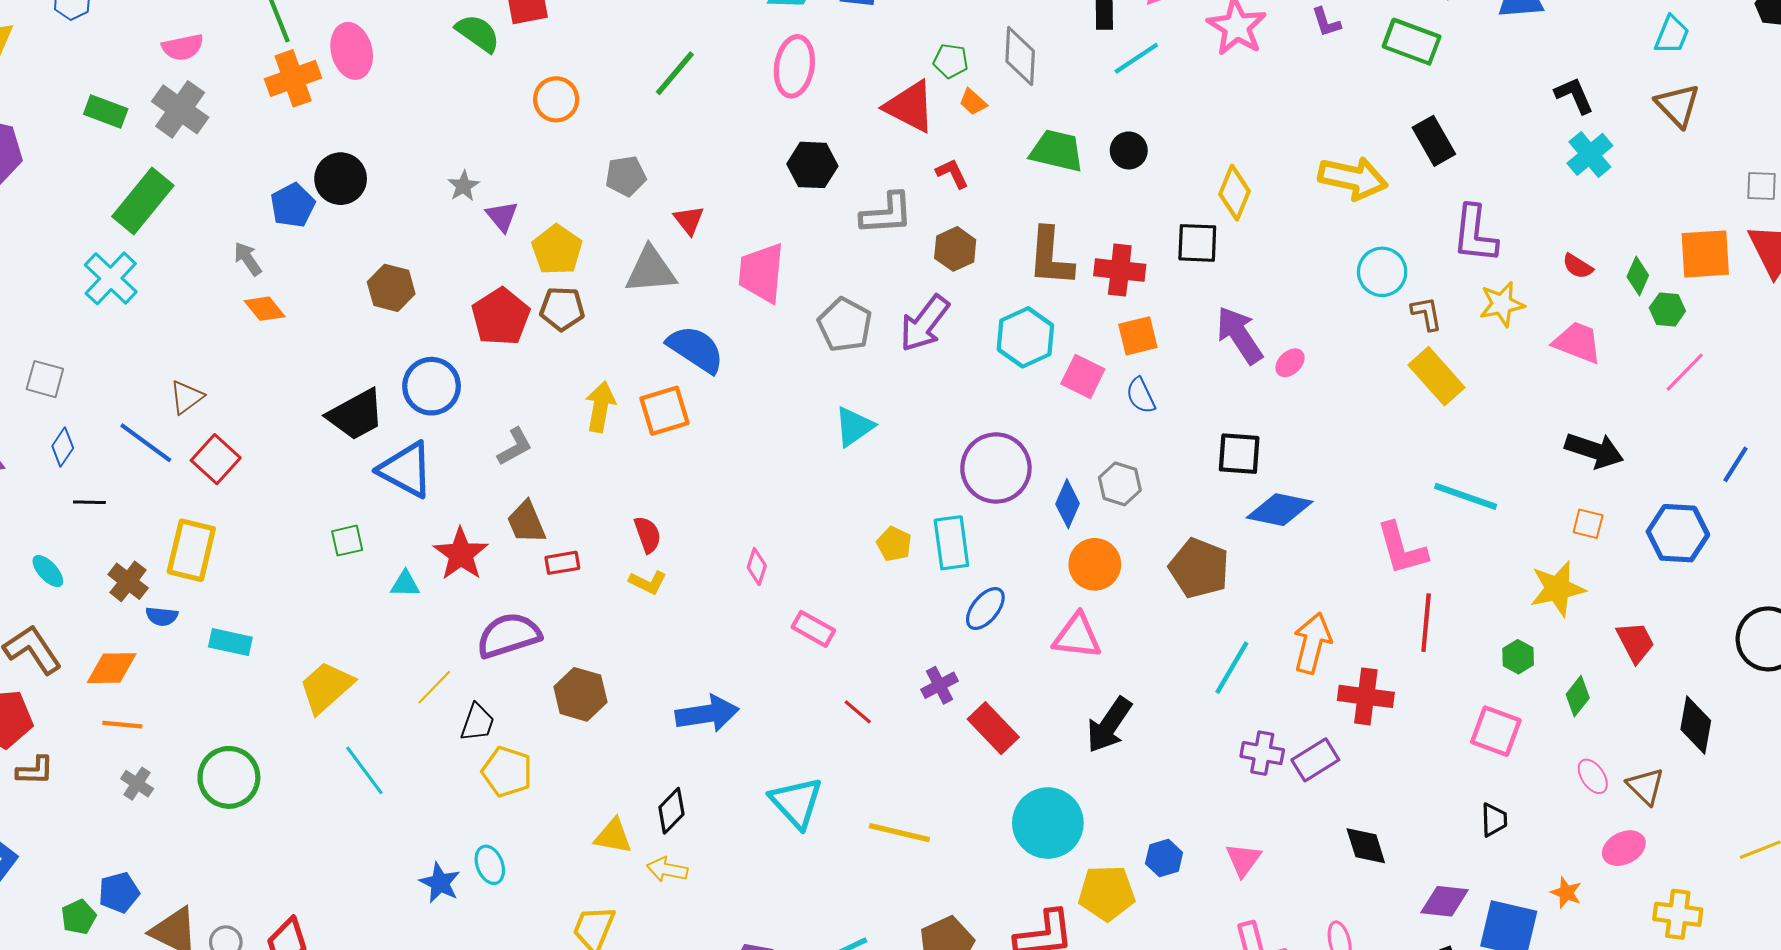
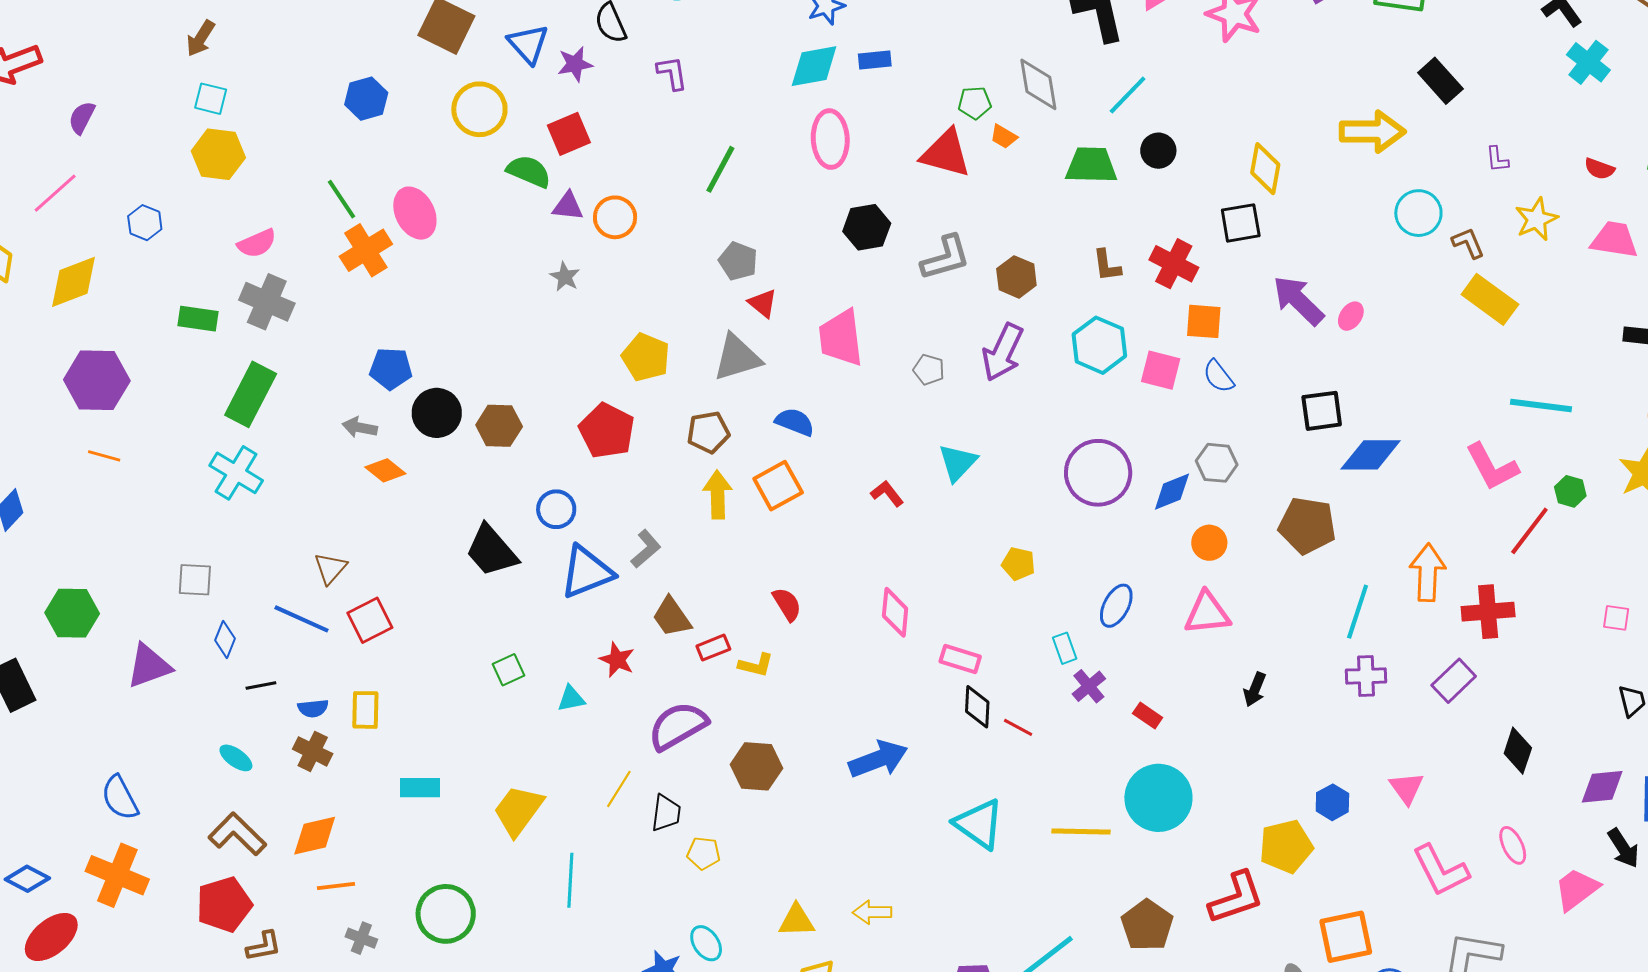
cyan line: (1136, 58) -> (1128, 95), moved
red L-shape: (952, 173) -> (887, 493), moved
gray pentagon: (626, 176) -> (738, 261), moved, turned -30
black circle: (341, 179) -> (437, 413), moved
gray star: (464, 186) -> (565, 277), moved
blue pentagon: (293, 205) -> (391, 369), turned -30
purple triangle: (502, 216) -> (568, 206), moved, turned -32
purple L-shape: (1475, 234) -> (1497, 159), size x0.5
brown L-shape: (1051, 257) -> (1107, 265), size x0.6
gray arrow: (248, 259) -> (360, 427), turned -32
red cross: (1120, 270) -> (1174, 264), turned 33
brown pentagon: (562, 309) -> (708, 432), moved
gray pentagon: (845, 325) -> (929, 370), size x0.6
orange square: (1138, 336) -> (1204, 321), turned 30
blue semicircle: (696, 349) -> (795, 422), size x0.7
blue circle: (432, 386) -> (556, 509), size x0.7
black trapezoid: (356, 415) -> (491, 551), turned 90
red square: (216, 459) -> (370, 620), turned 33
blue triangle: (406, 470) -> (587, 572), moved, turned -38
blue diamond: (1068, 504) -> (1172, 492), turned 57
cyan rectangle: (951, 543) -> (1065, 648), moved, size x0.6
yellow rectangle: (191, 550) -> (365, 710), size x0.7
red star: (461, 554) -> (617, 660), size x0.7
orange circle: (1095, 564) -> (1209, 543), size x0.7
pink diamond: (757, 567) -> (895, 612), size x1.4
yellow L-shape: (648, 582) -> (756, 665), moved
blue semicircle: (162, 616) -> (313, 708), moved
red line: (1426, 623) -> (1529, 531), turned 44
green hexagon: (1518, 657) -> (1570, 491), moved
black arrow: (1109, 725) -> (1255, 689), size x0.6
red rectangle: (993, 728) -> (1148, 715), size x0.6
pink square: (1496, 731) -> (1616, 618), size x0.6
purple cross: (1262, 753) -> (1366, 676), moved
cyan line: (364, 770) -> (570, 880), turned 52
yellow pentagon: (507, 772) -> (704, 853), size x0.7
black diamond: (671, 811) -> (977, 707), moved, turned -30
cyan circle: (1048, 823) -> (1158, 798), moved
yellow triangle: (613, 836) -> (796, 921), moved
black diamond: (1366, 846) -> (1518, 751), turned 48

